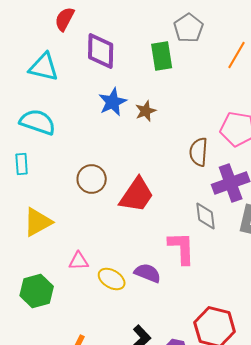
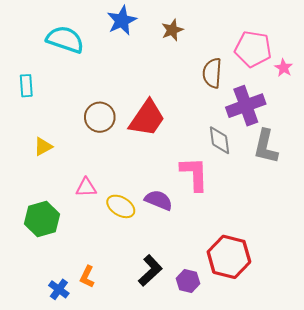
brown star: (146, 111) -> (172, 30), moved
cyan semicircle: (38, 122) -> (65, 39), moved
brown circle: (92, 179) -> (100, 117), moved
yellow triangle: (38, 222) -> (43, 147), size x0.6

